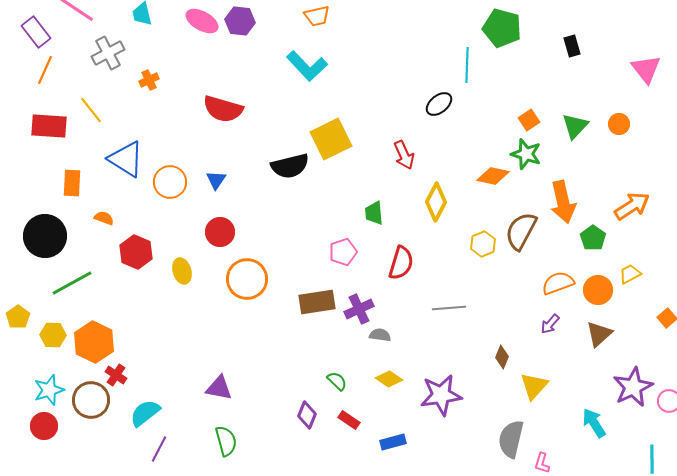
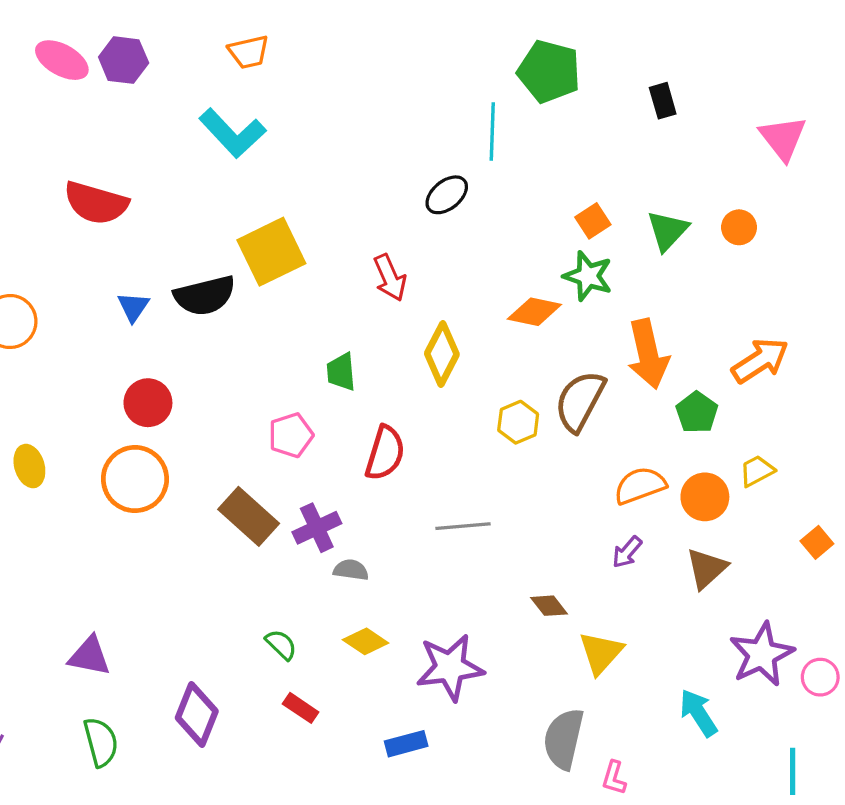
blue triangle: (216, 180) -> (133, 307), moved
red circle: (220, 232) -> (148, 403), moved
brown rectangle: (317, 302) -> (249, 516), turned 51
brown diamond: (502, 357) -> (549, 606), turned -60
purple diamond: (307, 415) -> (197, 714), moved, size x1.4
blue rectangle: (393, 442) -> (406, 744), moved

